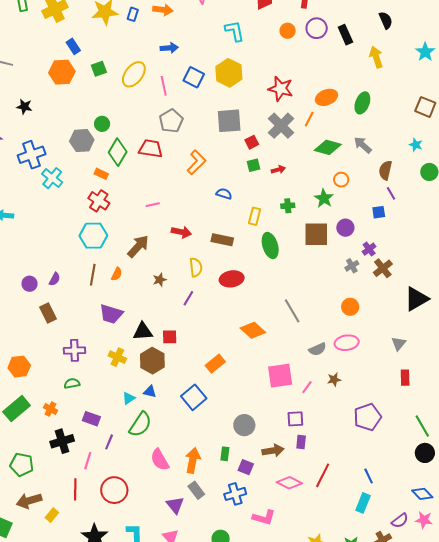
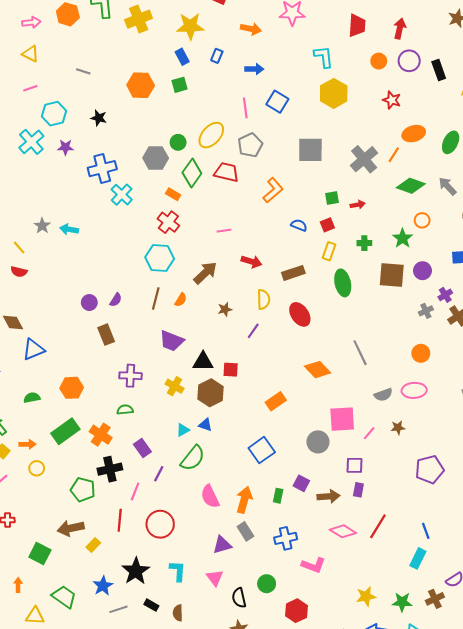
blue rectangle: (133, 14) -> (217, 56), moved
blue rectangle: (73, 46) -> (182, 57), moved
yellow hexagon: (229, 73) -> (334, 93), moved
yellow ellipse: (134, 74) -> (211, 135), moved
red star: (281, 89) -> (392, 100), moved, size x0.7
red square: (252, 142) -> (327, 225), moved
brown rectangle: (222, 240) -> (293, 273), turned -35
red ellipse: (232, 279) -> (300, 314), turned 60
blue square: (194, 397) -> (262, 450), moved
orange cross: (51, 409) -> (101, 435), size x1.5
purple rectangle: (91, 419) -> (142, 448), turned 30
gray circle: (244, 425) -> (318, 442), moved
green pentagon: (22, 465) -> (83, 489), moved
purple square: (246, 467) -> (301, 483), moved
purple triangle: (175, 505) -> (222, 545), turned 48

